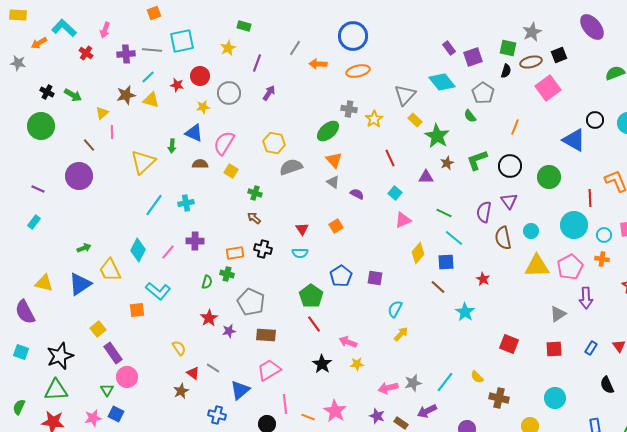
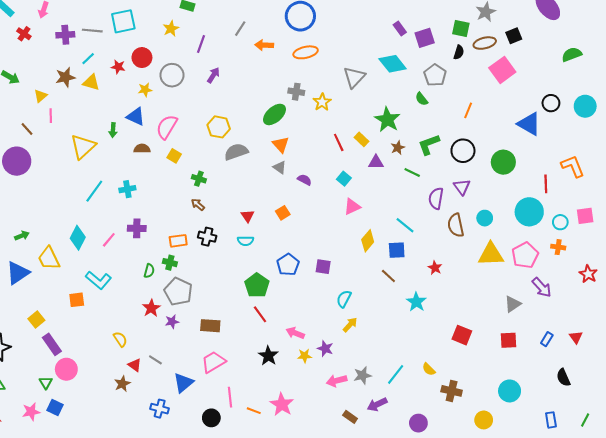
yellow rectangle: (415, 120) -> (361, 139), moved
green line: (444, 213) -> (412, 172), moved
purple arrow: (586, 298) -> (542, 287), turned -40
gray pentagon: (251, 302) -> (178, 292), moved
purple star: (377, 416) -> (325, 349), moved

